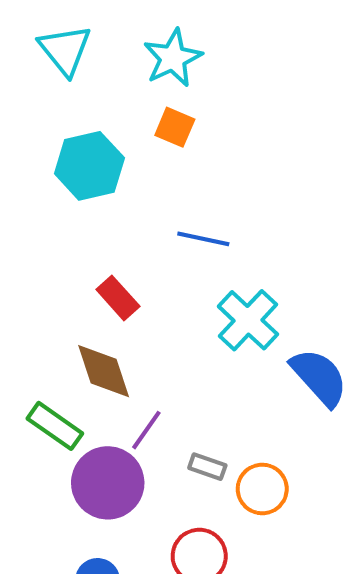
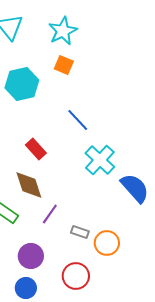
blue line: (203, 239) -> (78, 120), turned 35
purple circle: (108, 483) -> (31, 256), moved, size x0.7

